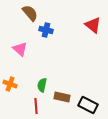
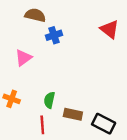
brown semicircle: (30, 13) -> (35, 15), turned -36
blue cross: (46, 30) -> (54, 35), turned -32
pink triangle: (20, 49) -> (23, 58), turned 42

